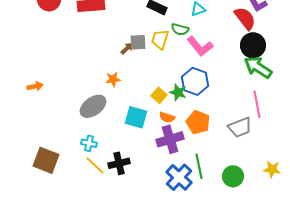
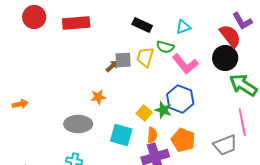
black circle: (253, 45) -> (225, 58), moved
gray ellipse: (93, 106) -> (78, 124), turned 36
orange semicircle: (167, 117) -> (152, 135), turned -105

